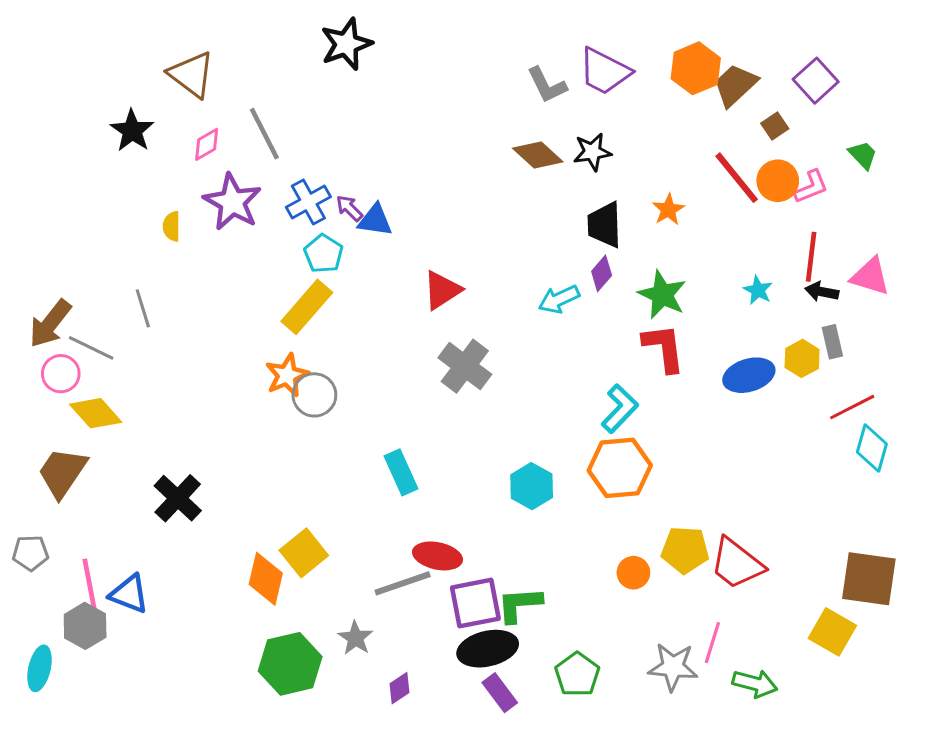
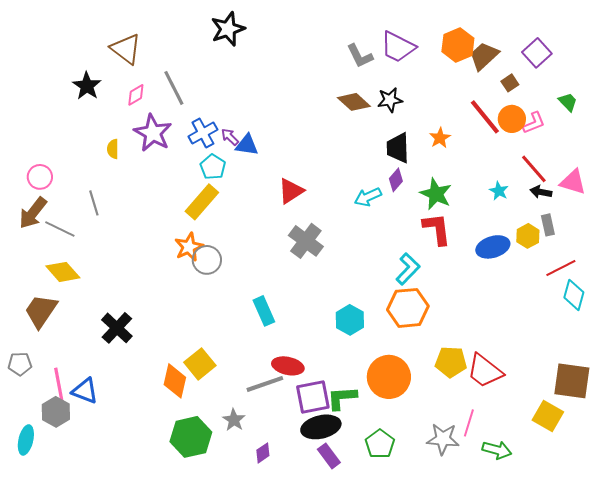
red line: (811, 257) -> (534, 169), turned -48
pink circle: (61, 374) -> (40, 177), moved
orange circle: (633, 573) -> (389, 377), moved, size x2.0

